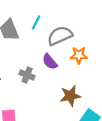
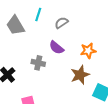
gray semicircle: (60, 36) -> (61, 23), size x0.6
orange star: (79, 55) -> (88, 51), moved

